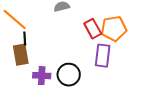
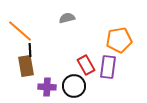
red rectangle: (93, 29) -> (86, 65), moved

